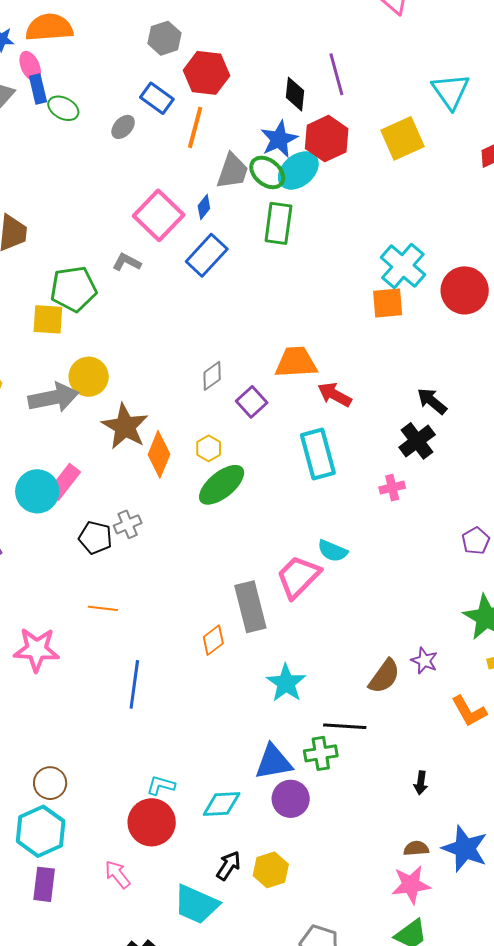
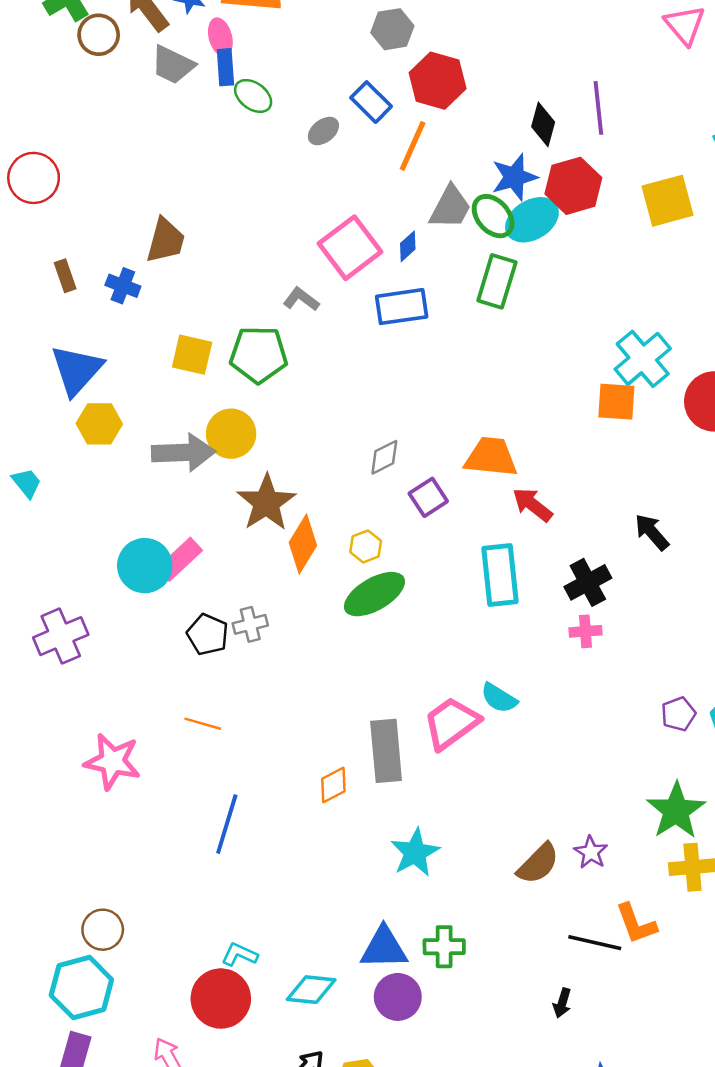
blue rectangle: (207, 255) -> (402, 307), turned 30
green pentagon: (73, 289) -> (259, 355), moved
black cross: (417, 441) -> (588, 582), moved
black line: (345, 726) -> (595, 943), moved

